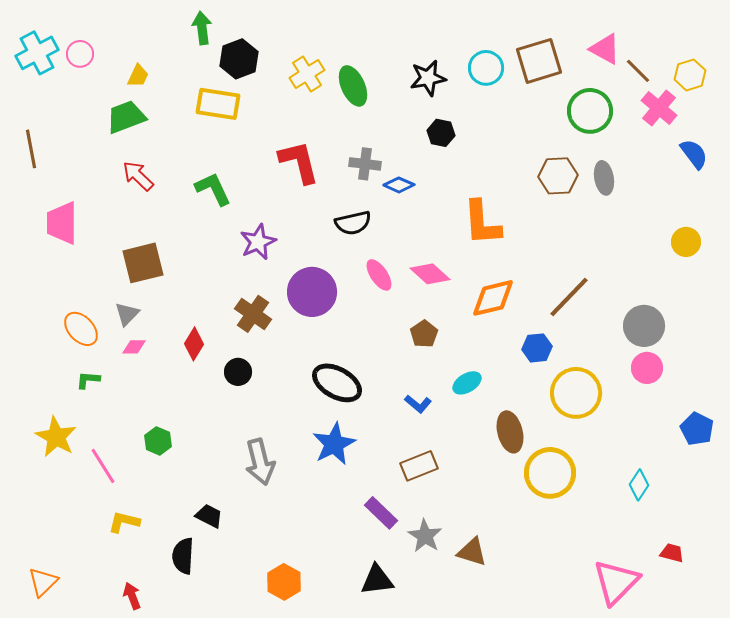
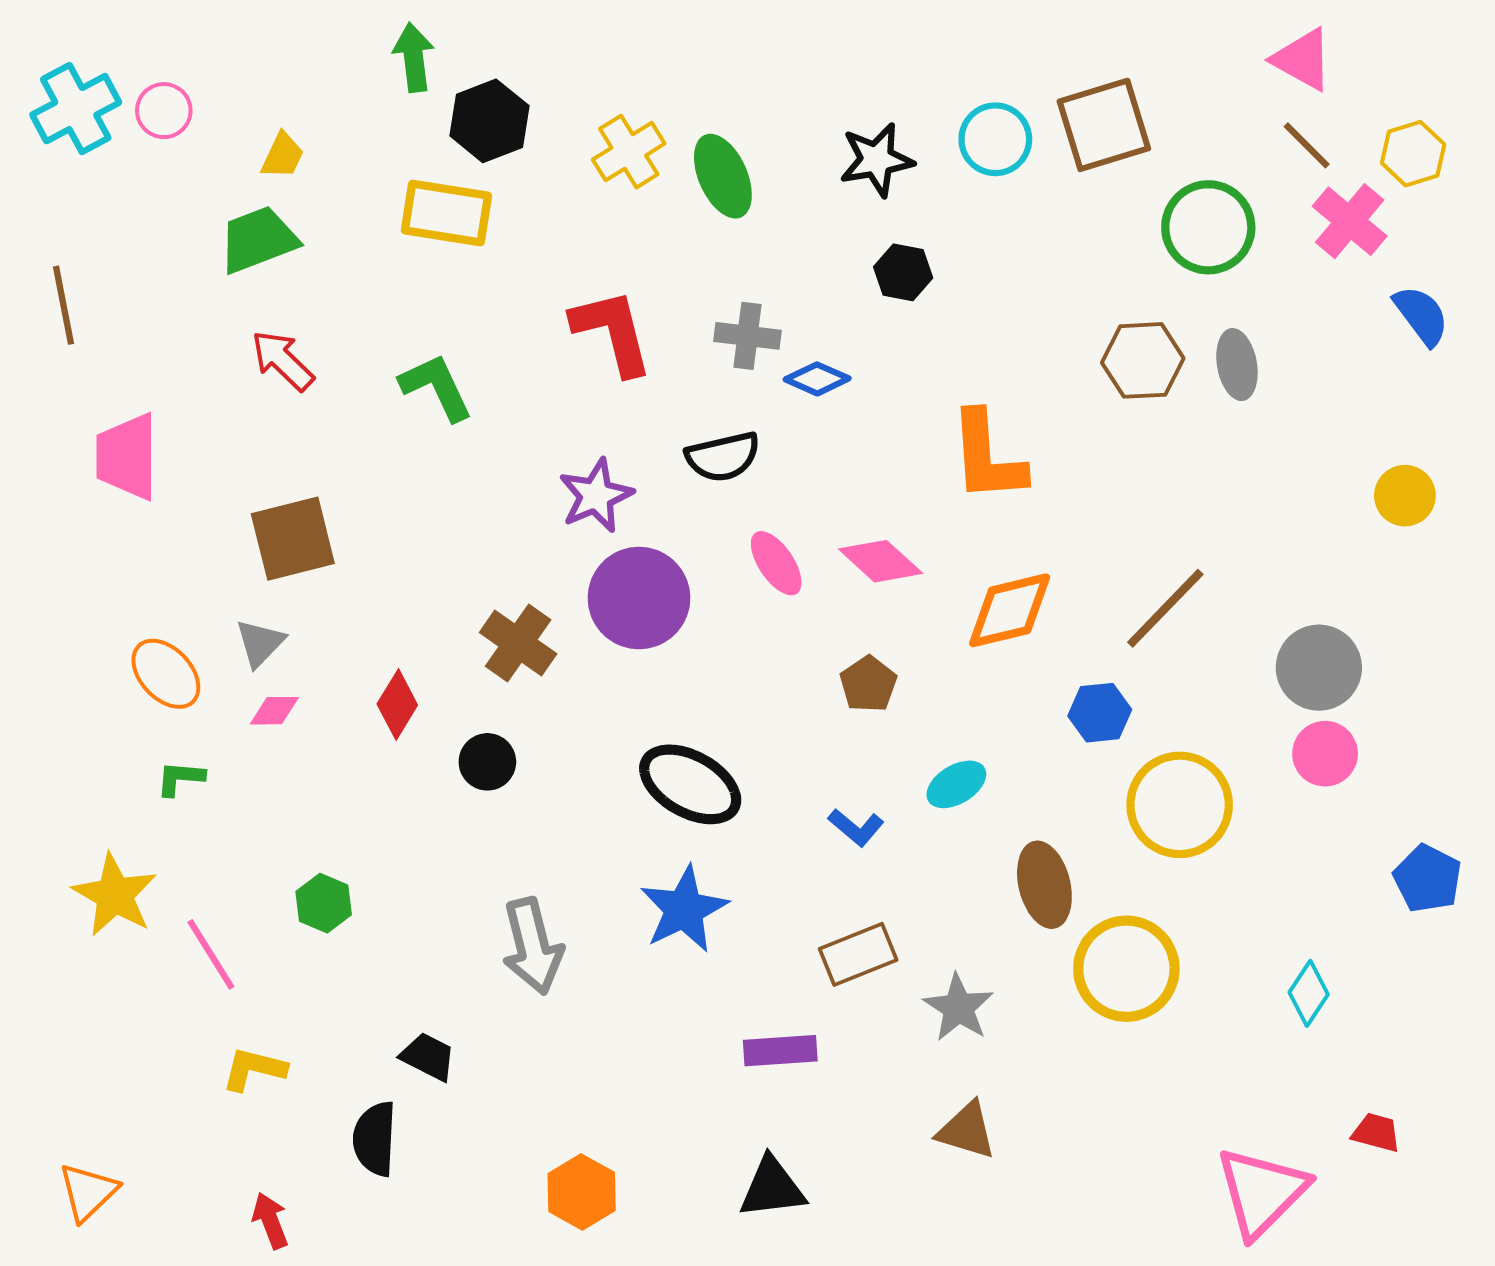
pink triangle: (605, 49) -> (1303, 59), moved
purple star: (258, 242) -> (596, 496), moved
purple rectangle: (381, 513) -> (780, 1051), turned -48
gray star: (425, 536) -> (958, 1008), moved

